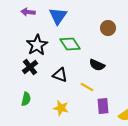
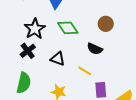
brown circle: (108, 28) -> (106, 24), moved
green semicircle: (26, 99) -> (24, 83), size x1.5

